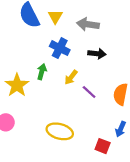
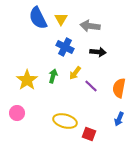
green arrow: (42, 72) -> (53, 76), moved
red square: (103, 146) -> (89, 134), moved

